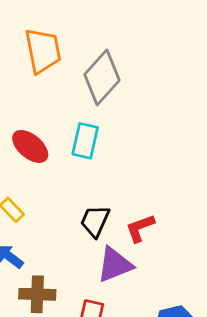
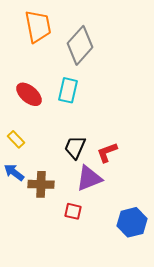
brown cross: (37, 294) -> (41, 184), moved

